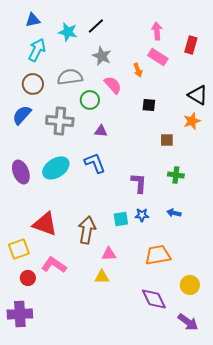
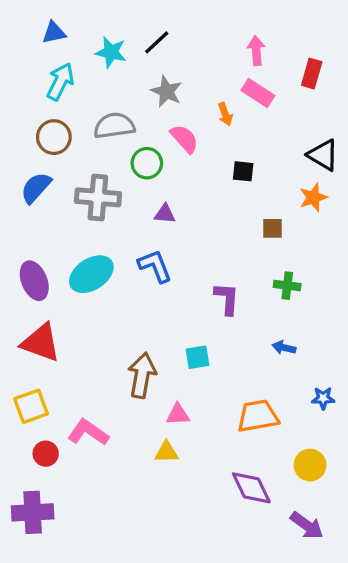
blue star: (142, 215) -> (323, 398), moved
red triangle: (45, 224) -> (41, 343), moved

